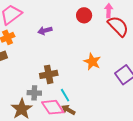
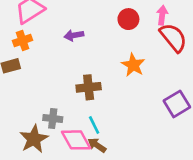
orange star: (92, 62) -> (133, 65), moved
brown cross: (49, 74) -> (89, 87), moved

